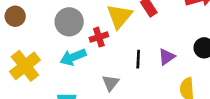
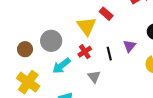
brown circle: (15, 16) -> (25, 49), moved
red cross: (99, 37) -> (85, 52), moved

